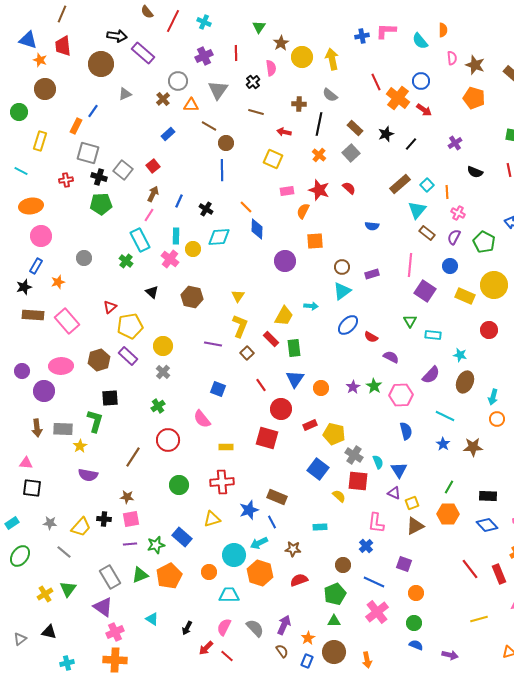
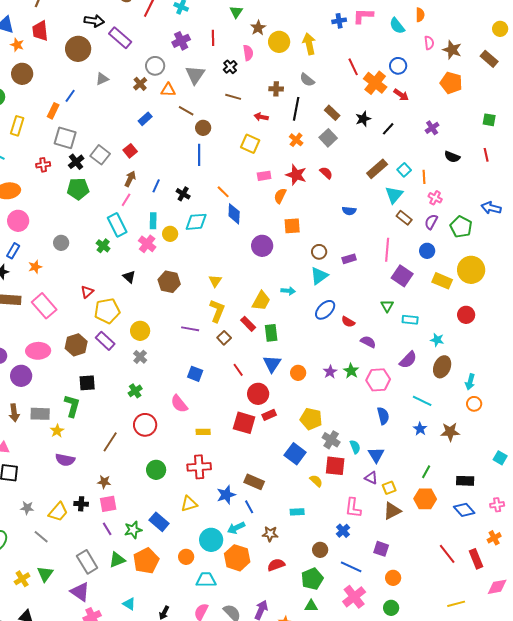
black cross: (99, 177) -> (76, 162), turned 35
red rectangle: (310, 425) -> (269, 415), moved
purple line: (130, 544) -> (107, 529), turned 64

